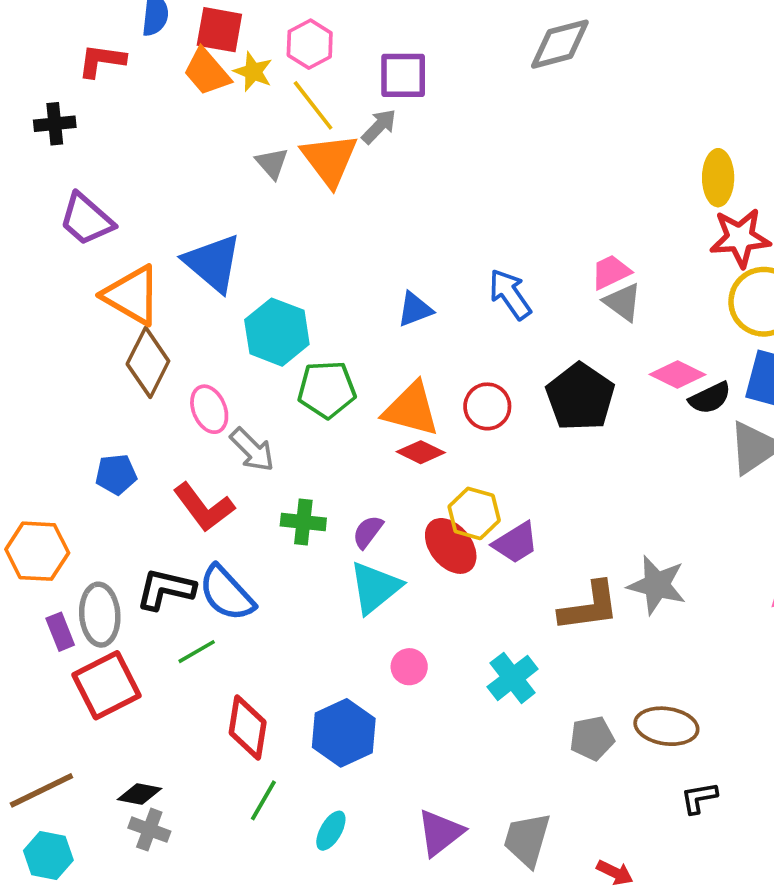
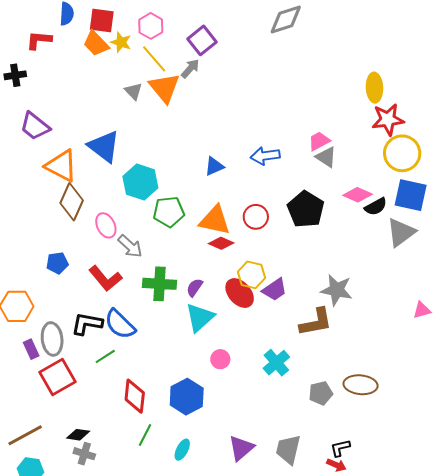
purple square: (403, 75) -> (202, 40), turned -36
blue arrow: (510, 294) -> (265, 156), turned -60
green cross: (303, 522) -> (159, 284), size x1.4
gray star: (657, 585) -> (337, 290), moved
black L-shape: (699, 798) -> (340, 448), moved

